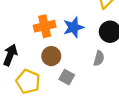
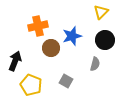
orange cross: (45, 26) -> (38, 26), moved
brown circle: (51, 56) -> (51, 48), moved

